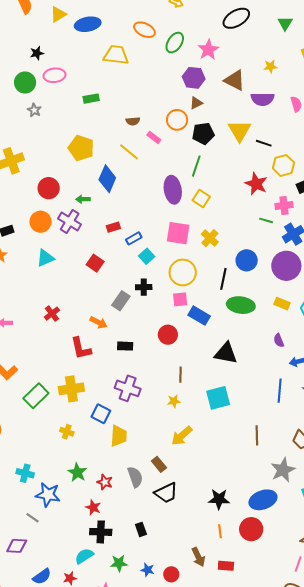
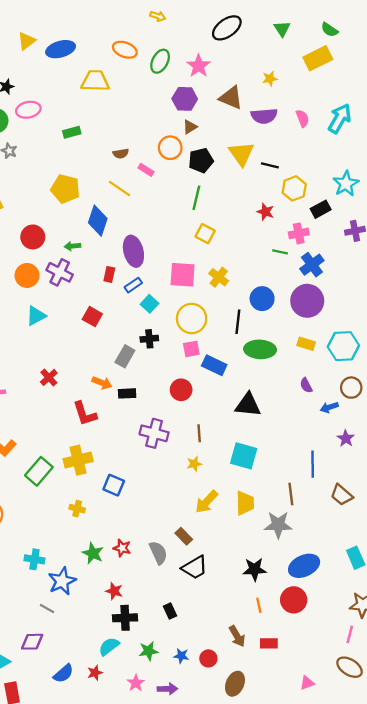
red star: (256, 184) -> (265, 212), size x0.7
purple ellipse: (173, 190) -> (133, 251), moved
red rectangle: (113, 227) -> (109, 274), turned -56
black rectangle: (125, 346) -> (127, 393), moved
purple cross: (128, 388) -> (154, 433), moved
blue line: (280, 391) -> (313, 464), moved
cyan square: (218, 398) -> (244, 456), turned 35
yellow trapezoid: (119, 436) -> (245, 503), moved
gray star: (283, 470) -> (278, 525), moved, turned 30
red star: (105, 482) -> (122, 548), moved
blue star: (48, 495) -> (62, 581), turned -30

